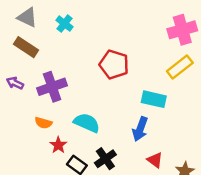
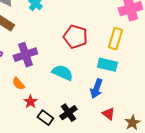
yellow rectangle: (180, 67) -> (115, 39), moved, turned -35
orange semicircle: (43, 123) -> (18, 84), turned 32
cyan semicircle: (87, 123) -> (62, 73), moved

